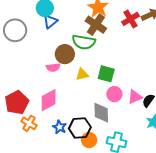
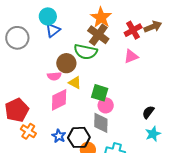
yellow triangle: (82, 74) -> (75, 83), moved, turned 40
green square: (106, 74) -> (100, 93), moved
pink circle: (114, 94) -> (106, 105), moved
pink triangle: (135, 97) -> (131, 56), moved
pink diamond: (49, 100) -> (59, 100), moved

